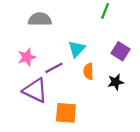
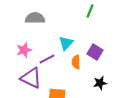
purple square: (120, 51) -> (95, 52), moved
black star: (116, 82) -> (100, 83), moved

